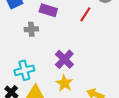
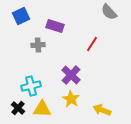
red line: (85, 14) -> (92, 44), moved

